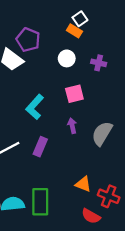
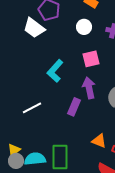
purple arrow: (72, 126) -> (89, 88), size x1.5
purple rectangle: (40, 147) -> (74, 107), moved

